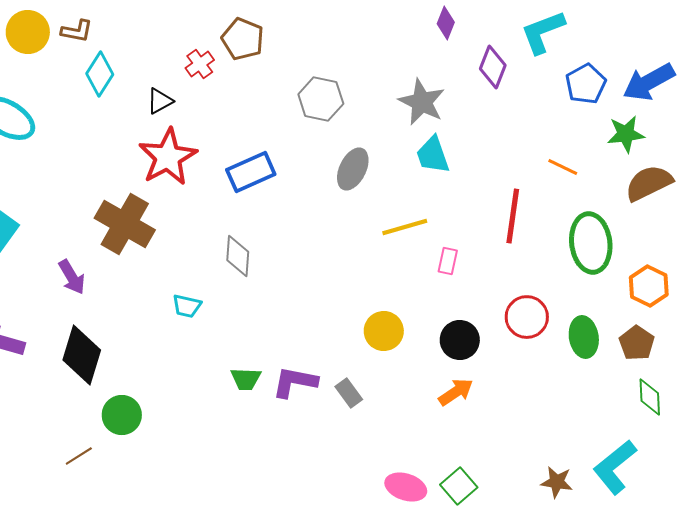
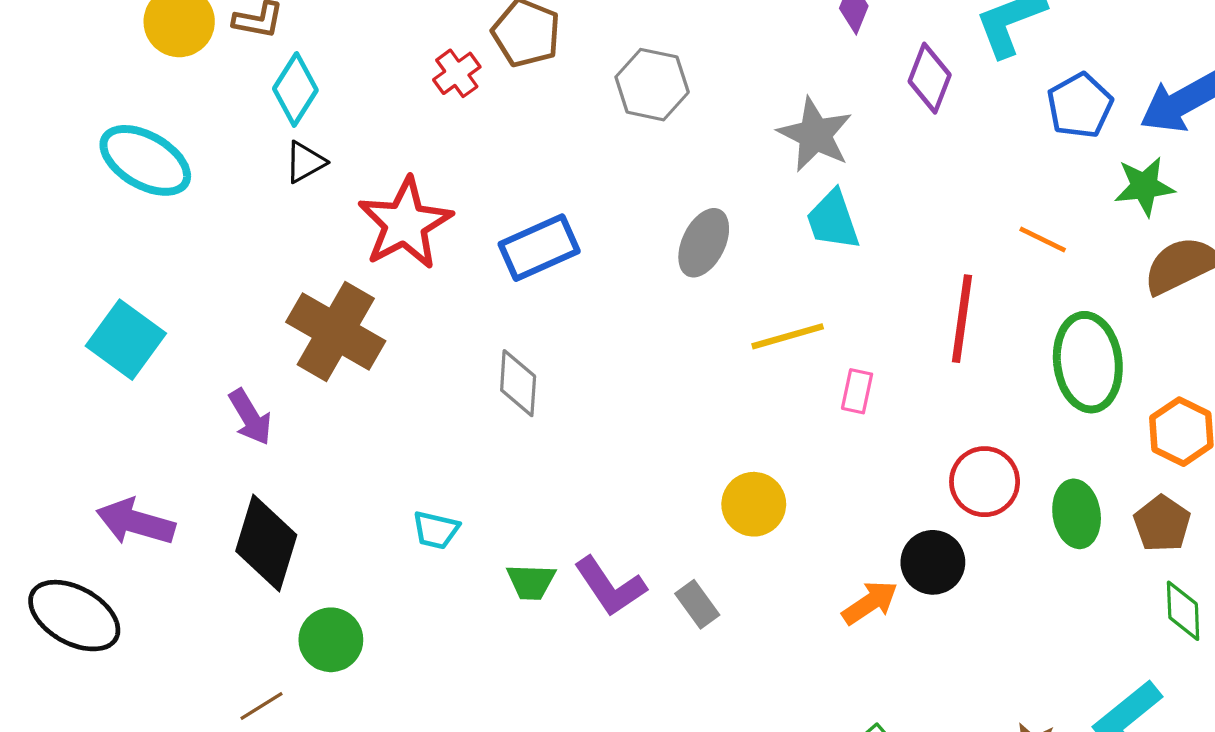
gray hexagon: (321, 99) -> (652, 85), moved
black triangle: (160, 101) -> (305, 162), moved
cyan trapezoid: (187, 306) -> (436, 530), moved
black circle: (460, 340) -> (933, 562), moved
purple L-shape: (295, 382) -> (610, 587), turned -135

